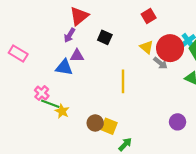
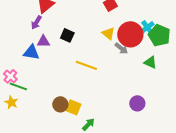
black square: (105, 37) -> (67, 35), moved
yellow line: (123, 81) -> (86, 65), turned -70
yellow star: (62, 111) -> (11, 102), moved

